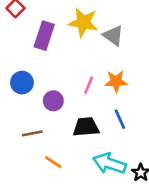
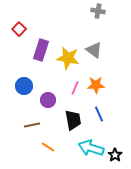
yellow star: (83, 23) -> (68, 58), moved
black trapezoid: (86, 127) -> (73, 120), turned 85

